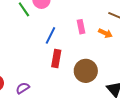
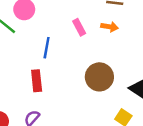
red rectangle: (56, 58) -> (37, 81), moved

